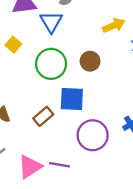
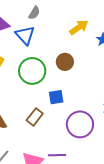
blue square: (72, 99) -> (56, 97), size x0.7

